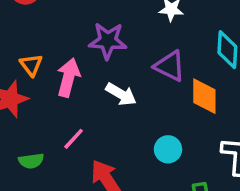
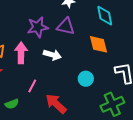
purple triangle: (170, 66) -> (66, 26), moved

